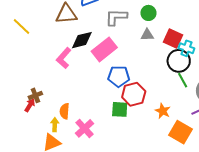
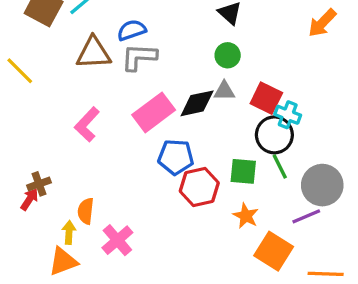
gray L-shape: (116, 17) -> (139, 57), moved
black diamond: (82, 40) -> (197, 103), moved
green square: (120, 109) -> (243, 171), moved

